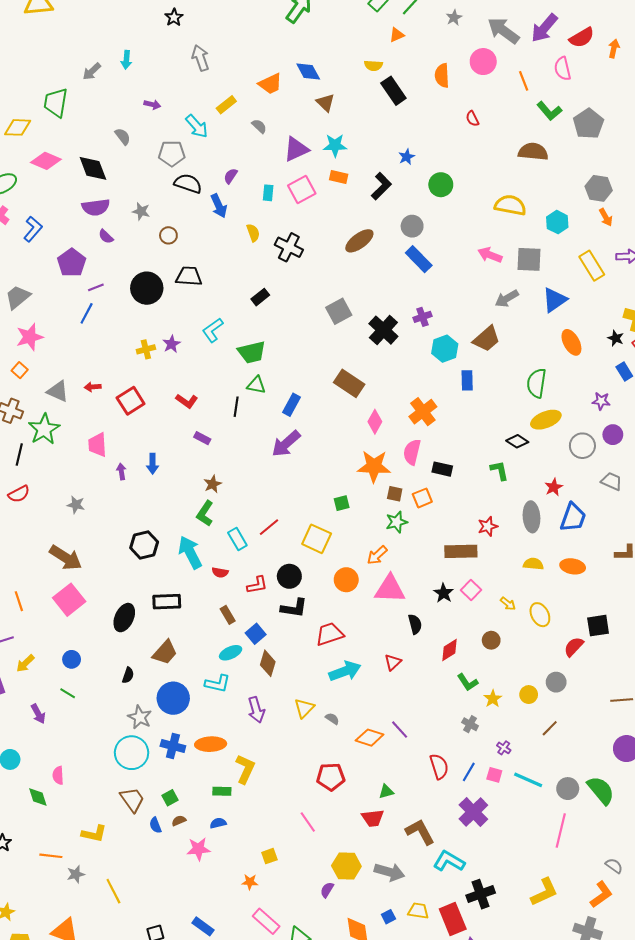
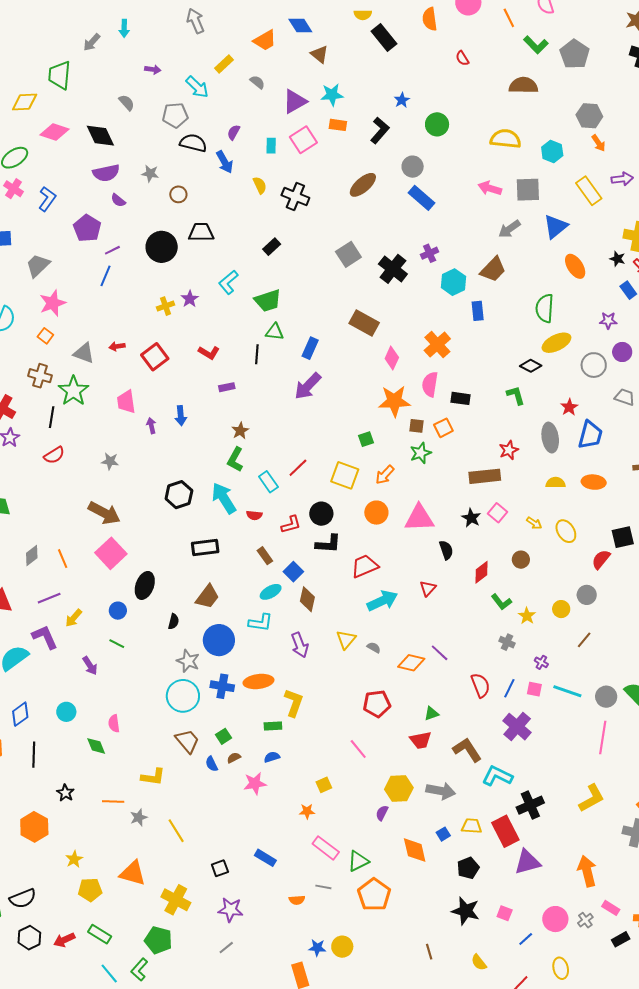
purple rectangle: (202, 438) -> (227, 387), turned -35
orange arrow: (377, 555) -> (385, 475), moved
black ellipse: (124, 618) -> (145, 585), moved

